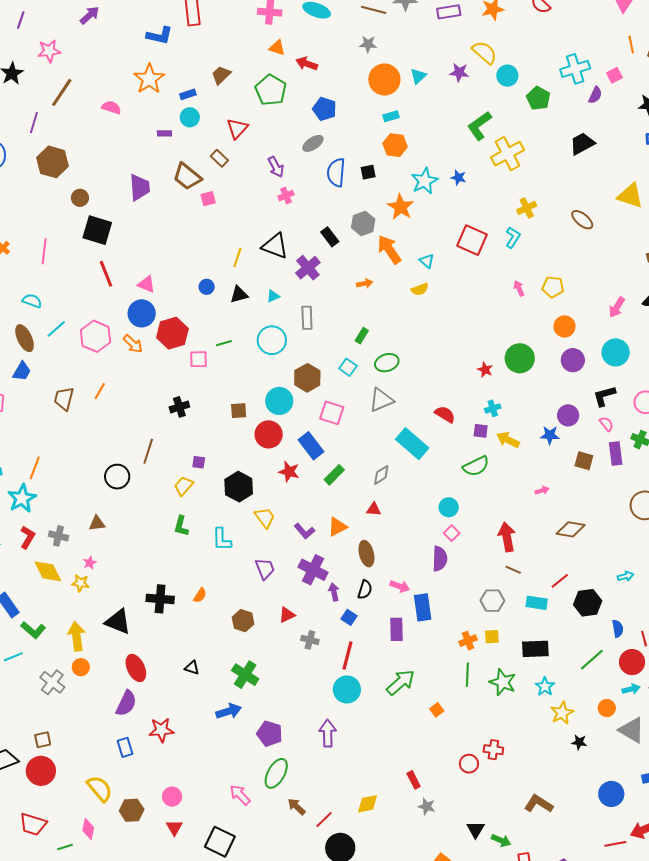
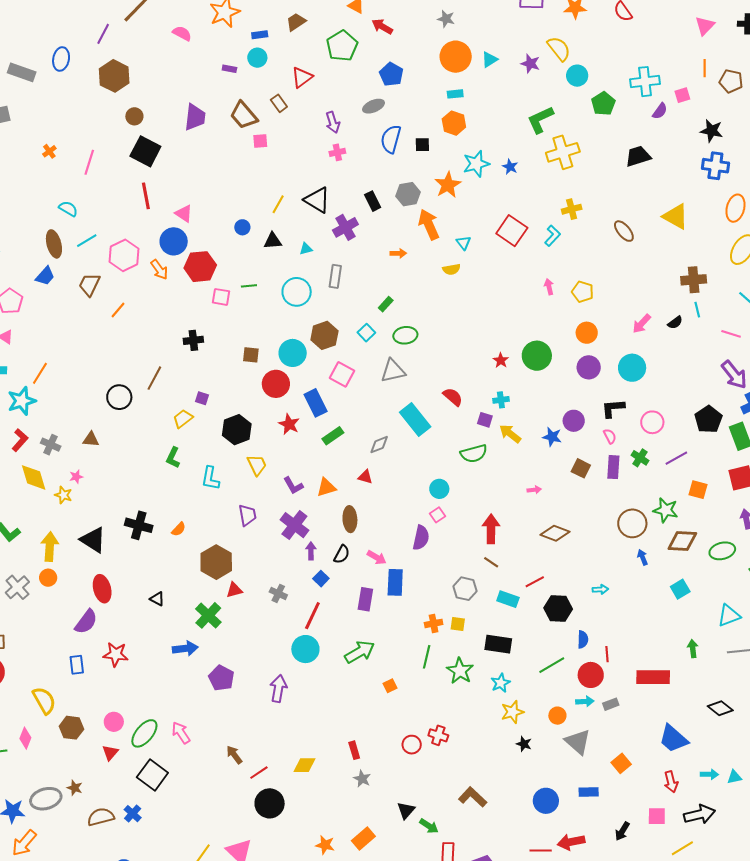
brown trapezoid: (64, 399) -> (89, 285), moved
red triangle: (287, 615) -> (234, 590), moved
brown hexagon: (243, 621) -> (216, 562), size x1.5
green ellipse: (276, 773) -> (144, 733), moved

